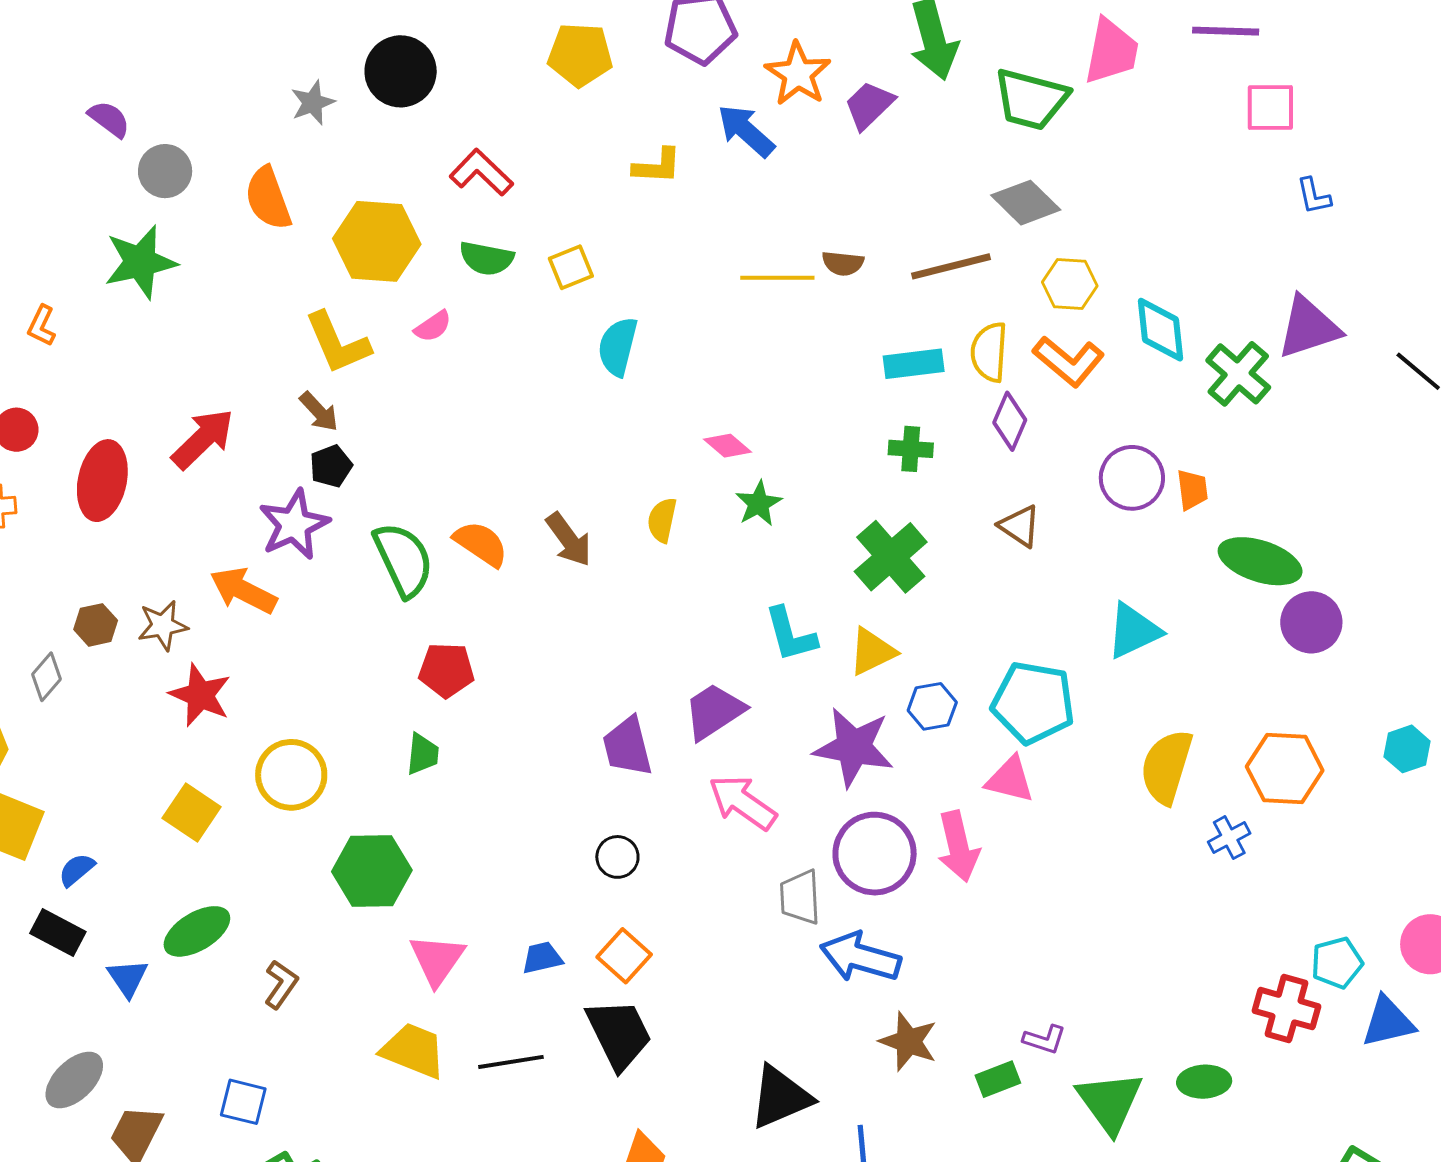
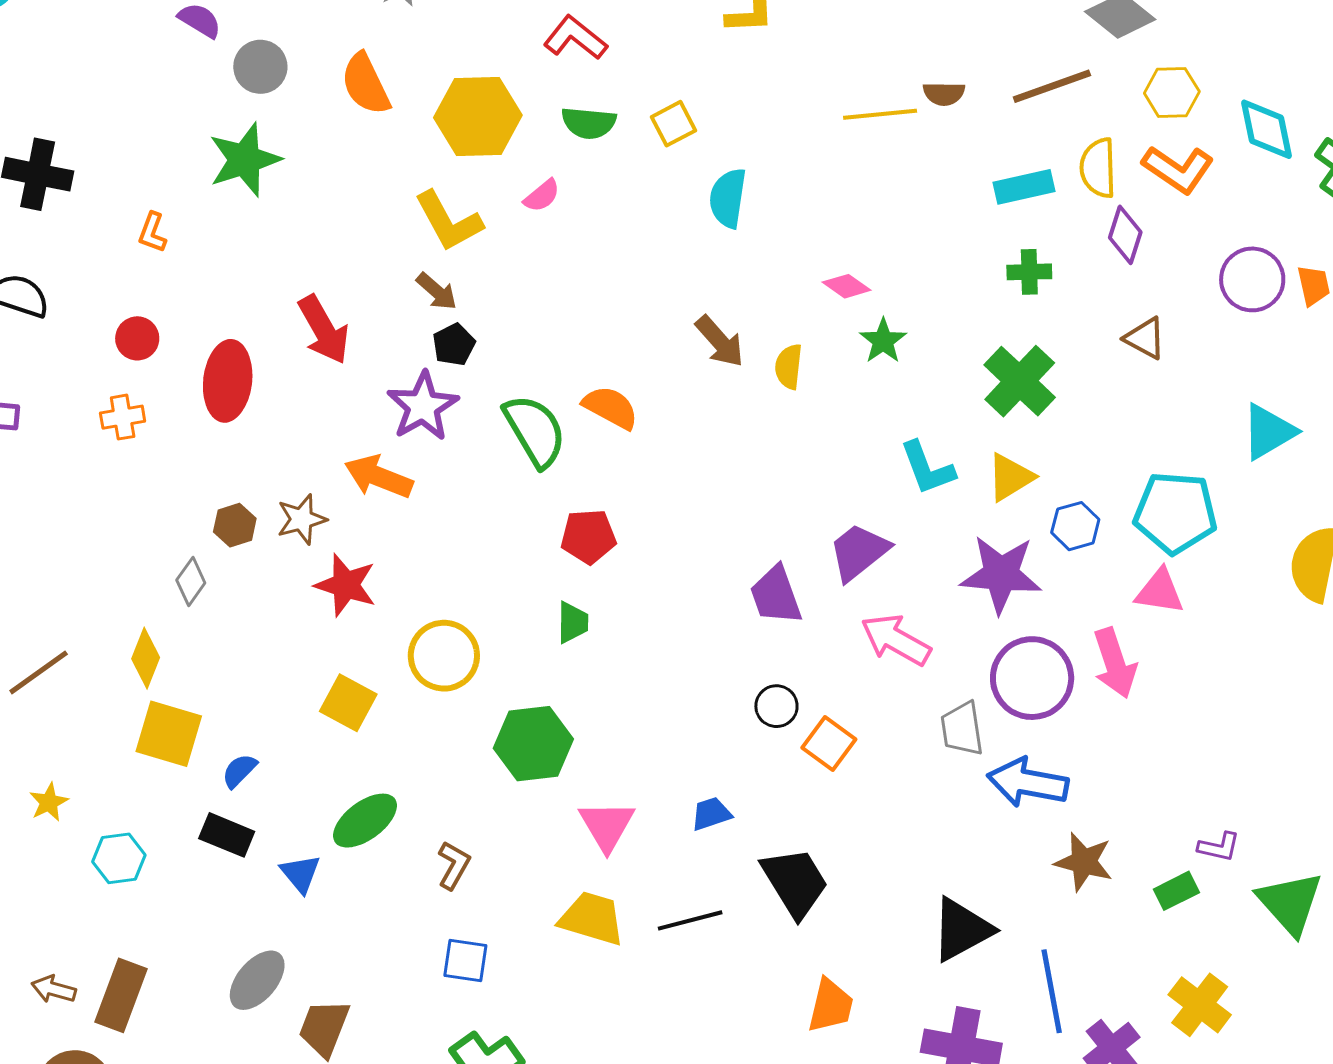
red arrow: (203, 439) -> (324, 330), turned 110
brown arrow: (569, 540) -> (720, 341), moved
orange square: (624, 956) -> (829, 744), moved
blue square: (243, 1102) -> (465, 961), moved

